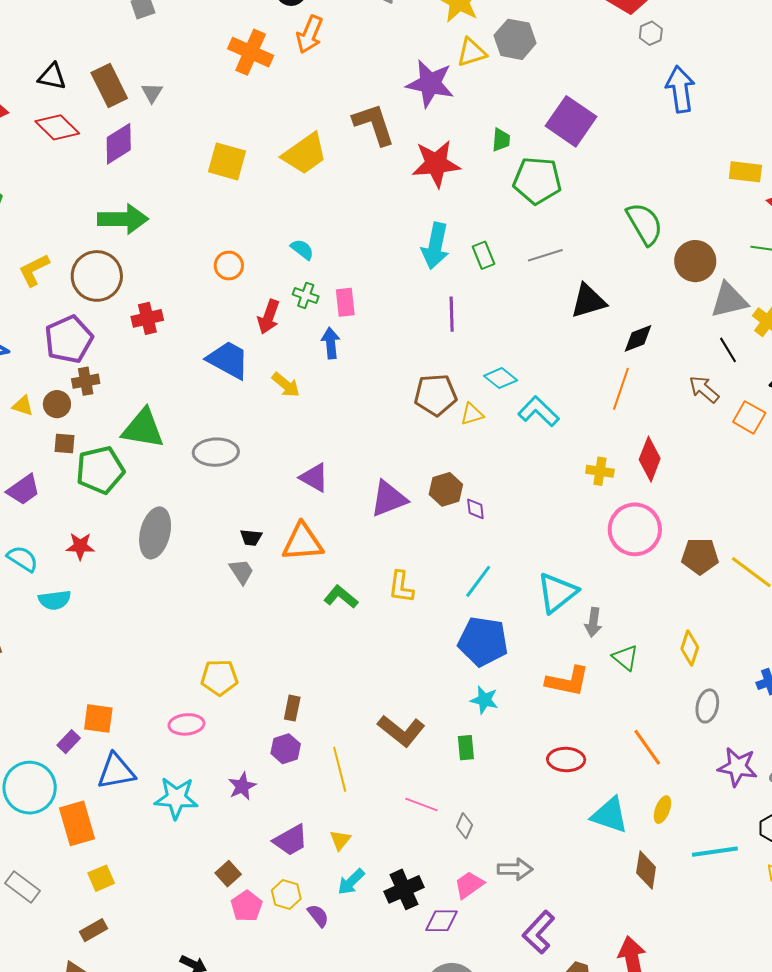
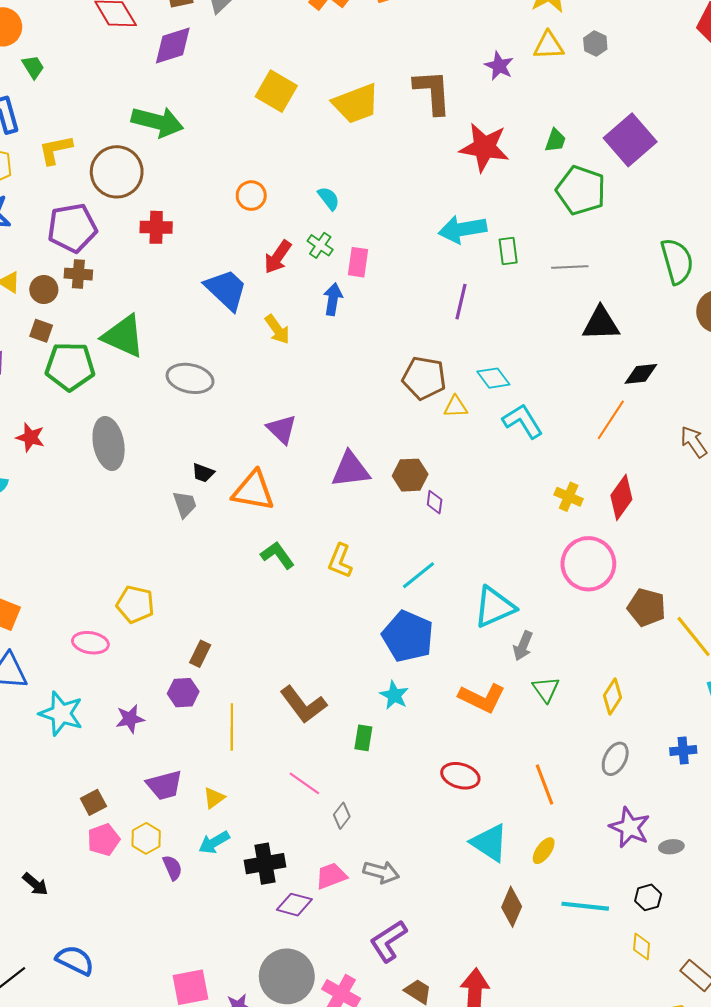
gray hexagon: (515, 39) -> (595, 44), size x0.6
purple star: (430, 84) -> (499, 66), size x0.6
cyan arrow: (435, 246) -> (462, 229), turned 54
gray ellipse: (155, 533) -> (109, 443), turned -39

